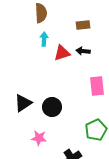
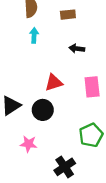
brown rectangle: (83, 25) -> (68, 15), moved
red triangle: (62, 53) -> (54, 83), moved

